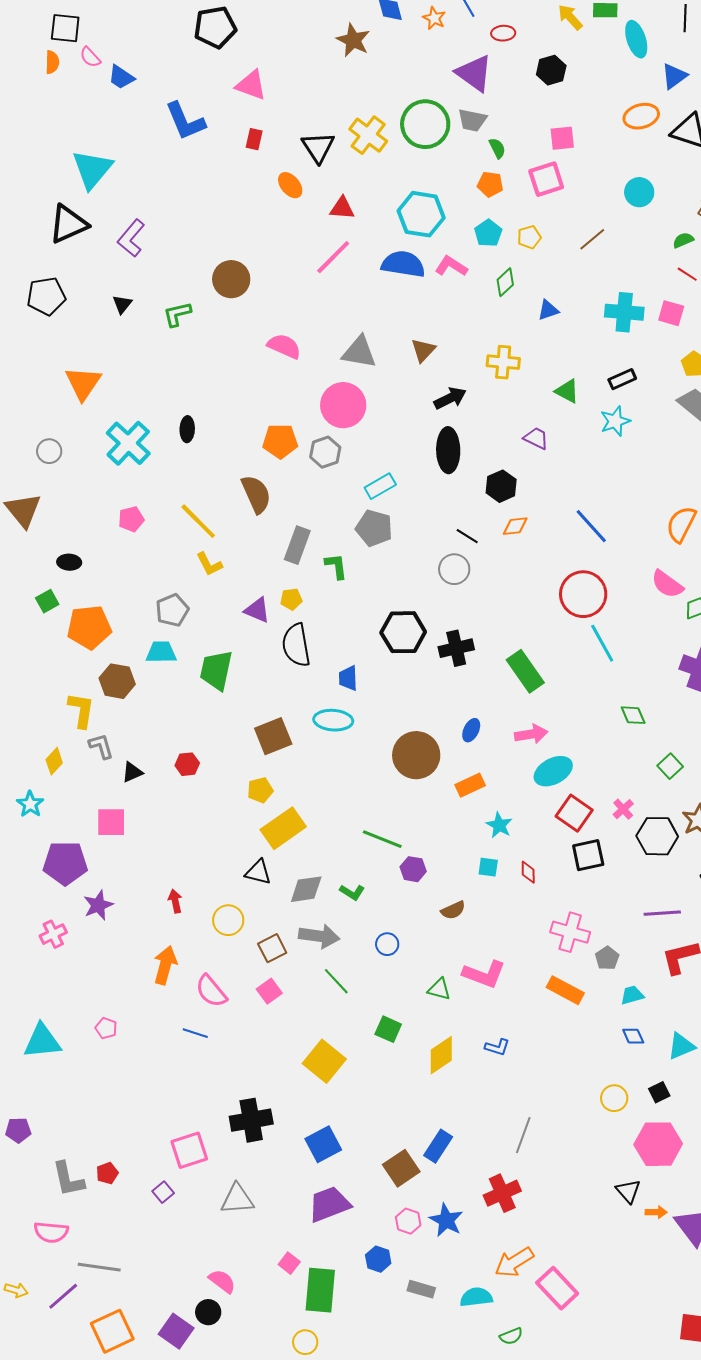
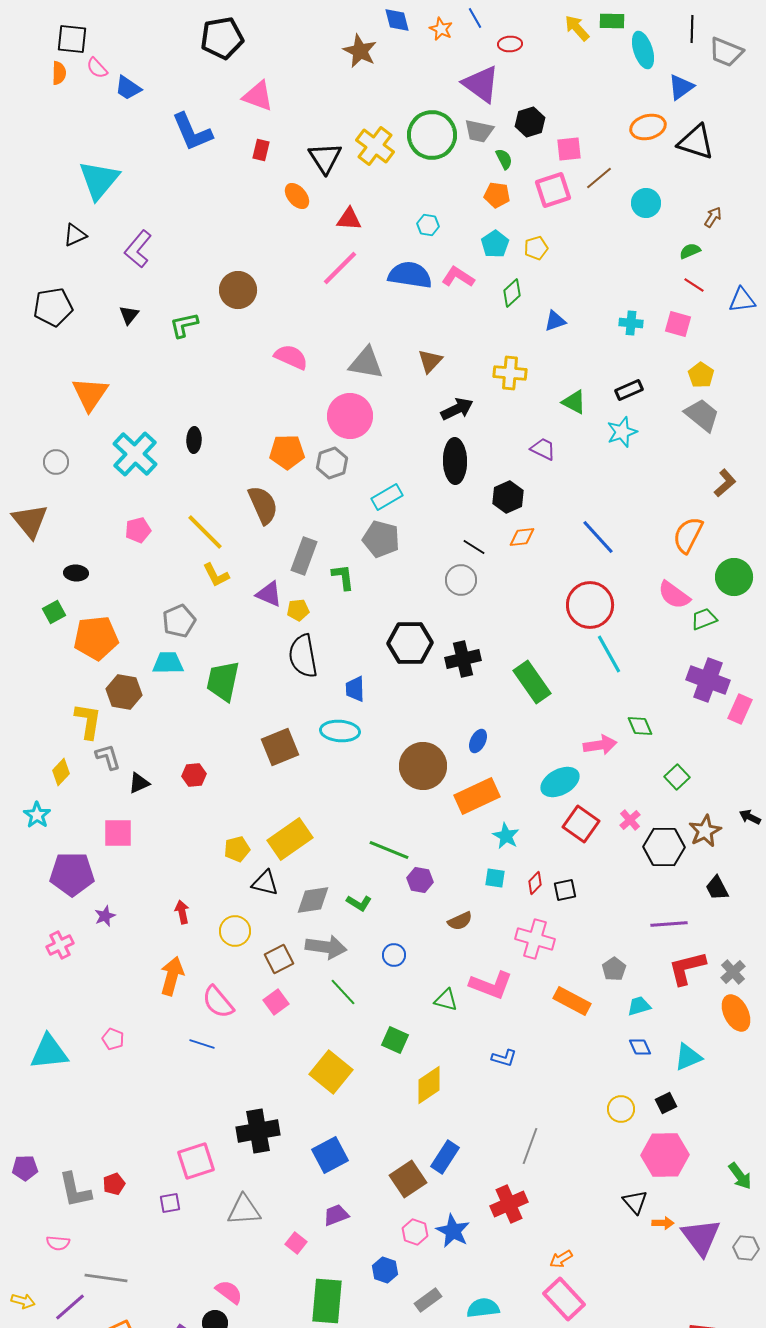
black hexagon: (551, 70) -> (530, 122), moved
cyan hexagon: (421, 214) -> (428, 225), size x0.5
black triangle: (68, 224) -> (75, 235), size x0.6
brown line: (592, 239) -> (599, 178), moved
cyan cross: (624, 312) -> (631, 323), size x0.6
purple triangle: (257, 610) -> (269, 594), moved
pink arrow: (531, 734) -> (600, 745), moved
orange rectangle: (470, 785) -> (477, 796), size x1.5
yellow pentagon: (260, 790) -> (237, 849), moved
black square: (588, 855) -> (565, 890), moved, size x0.7
red diamond: (528, 872) -> (535, 883), turned 45
purple star: (98, 905) -> (105, 916), size x0.7
pink cross: (570, 932) -> (535, 939), moved
yellow diamond: (441, 1055) -> (429, 1085), moved
purple pentagon: (18, 1130) -> (25, 1168), moved
purple square: (163, 1192) -> (170, 1203), turned 30
purple trapezoid: (329, 1204) -> (336, 1215), size x0.6
pink semicircle: (51, 1232) -> (58, 1243), size x0.7
orange arrow: (514, 1262) -> (561, 1259), moved, size x0.6
pink square: (289, 1263) -> (296, 1243), moved
gray rectangle: (421, 1289) -> (428, 1300), turned -52

